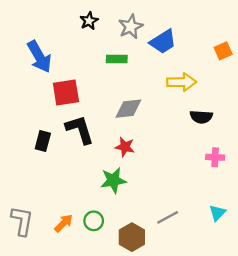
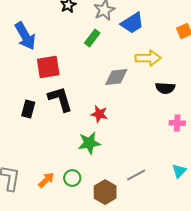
green rectangle: (117, 59) -> (92, 38), turned -54
gray diamond: (128, 109) -> (116, 77), moved

